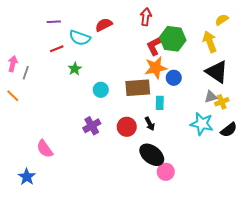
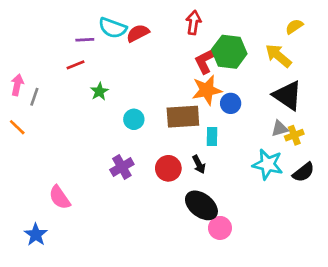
purple line: (54, 22) -> (85, 40), moved
cyan semicircle: (80, 38) -> (113, 28), moved
yellow arrow: (210, 42) -> (278, 56), turned -30

